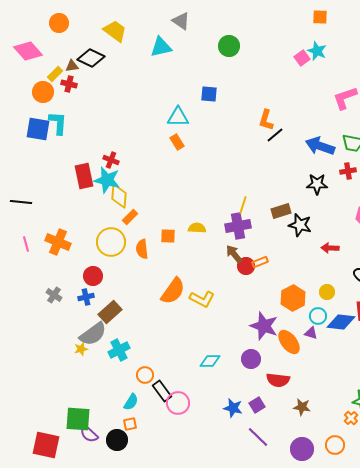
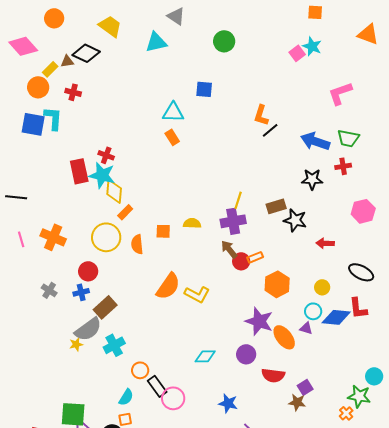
red cross: (69, 84) -> (73, 92), moved
orange hexagon: (293, 298) -> (277, 284), moved
purple square: (257, 405) -> (305, 387), moved

